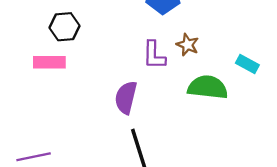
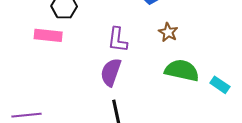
purple L-shape: (154, 55) -> (118, 40), moved
cyan rectangle: (247, 64) -> (220, 85), moved

